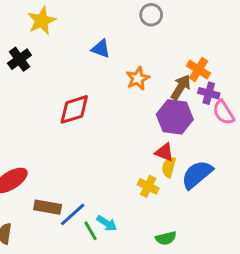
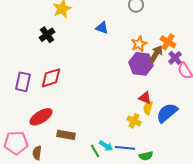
orange star: (138, 78) -> (139, 44), moved
purple cross: (209, 93) -> (175, 58), turned 32
red diamond: (74, 109) -> (51, 78), moved
purple hexagon: (175, 117) -> (141, 64), moved
blue line: (73, 214) -> (125, 148), moved, turned 48

